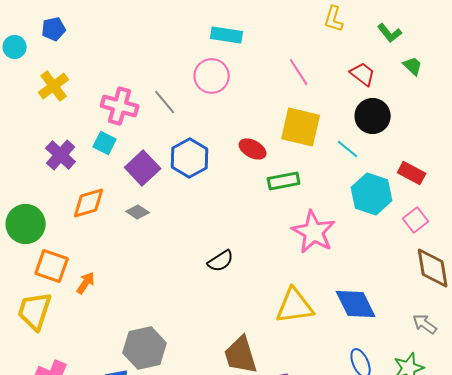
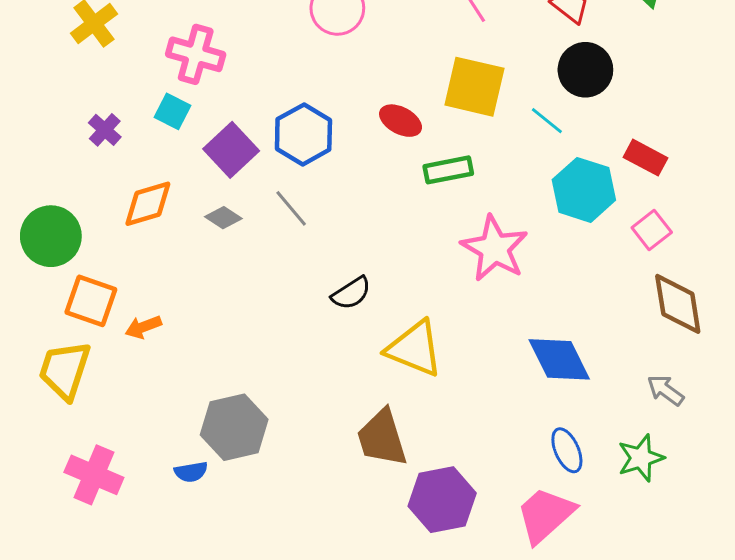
gray line: (165, 102) -> (291, 208), moved
purple cross: (61, 155) -> (105, 130), size x0.7
orange arrow: (86, 283) -> (143, 327), turned -145
yellow triangle: (295, 306) -> (414, 349), moved, turned 30

